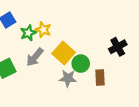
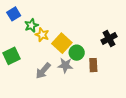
yellow star: (43, 30) -> (42, 35), moved
gray arrow: (35, 57) -> (43, 71), moved

